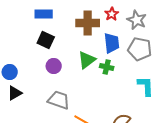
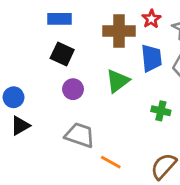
green cross: (107, 67) -> (161, 111), moved

